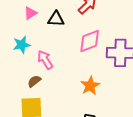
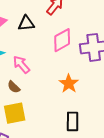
brown semicircle: (34, 81) -> (14, 87), turned -88

